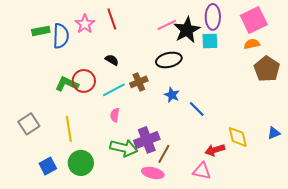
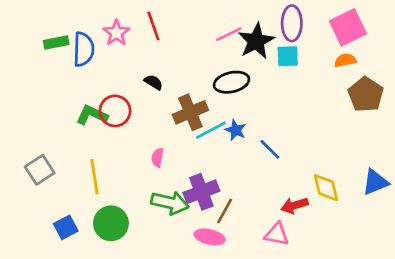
brown cross: (139, 82) -> (190, 112), size x1.4
cyan line: (114, 90) -> (211, 130), moved
blue triangle: (274, 133) -> (375, 182), size x1.5

